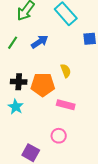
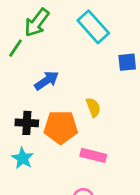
blue arrow: (40, 42) -> (47, 81), moved
green line: (13, 43) -> (16, 48), moved

